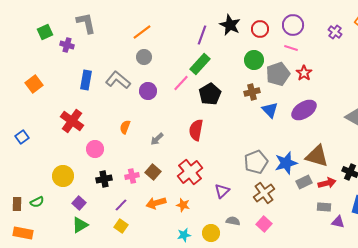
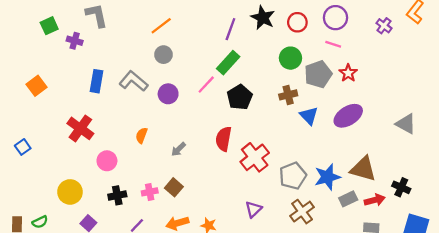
red cross: (190, 172) -> (255, 157), moved

